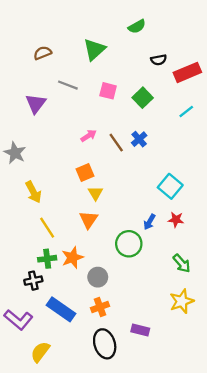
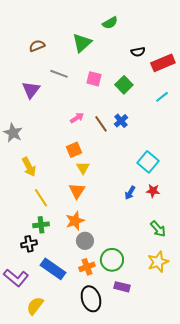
green semicircle: (137, 26) -> (110, 23), moved
green circle: (129, 244) -> (112, 260), moved
orange star: (72, 258) -> (75, 221), moved

